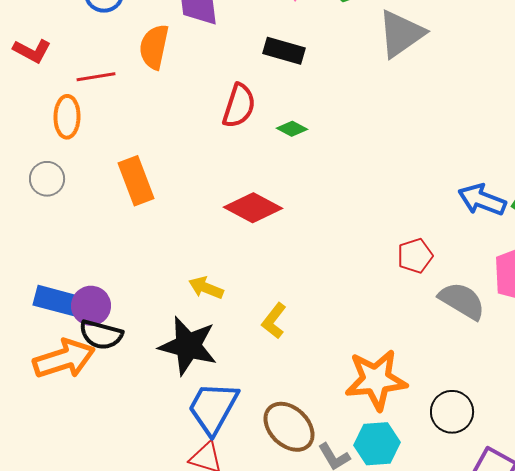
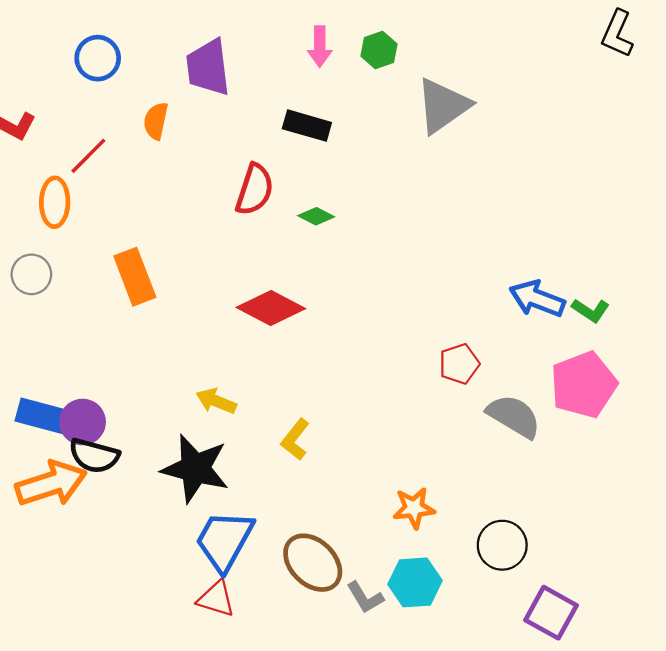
orange semicircle: (154, 47) -> (156, 121), size x0.7
red line: (96, 77) -> (88, 156), turned -36
orange star: (376, 380) -> (414, 508), size x0.6

